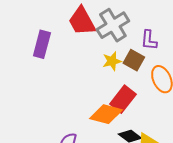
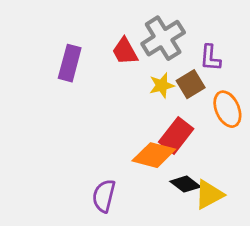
red trapezoid: (82, 21) -> (125, 51), moved, size x0.7
brown square: (134, 60) -> (191, 84), turned 30

